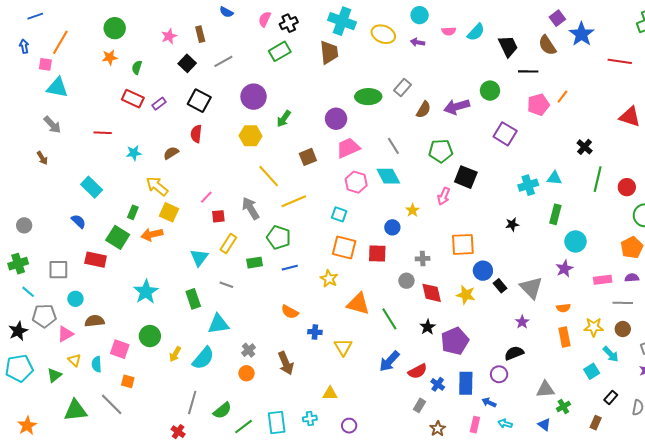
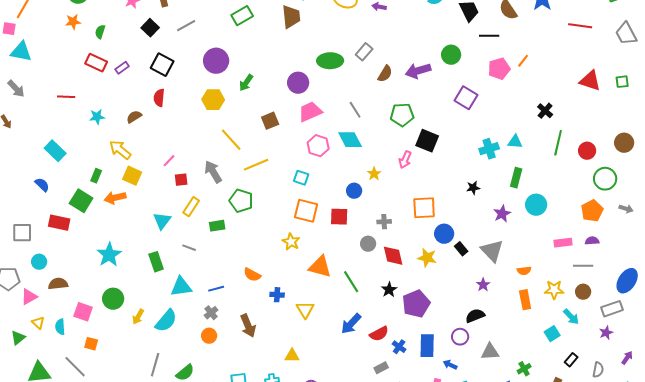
blue line: (290, 268) -> (216, 289), moved
purple star: (564, 269) -> (502, 214), moved
gray triangle: (545, 389) -> (490, 352), moved
gray rectangle: (420, 405) -> (381, 368), turned 32

